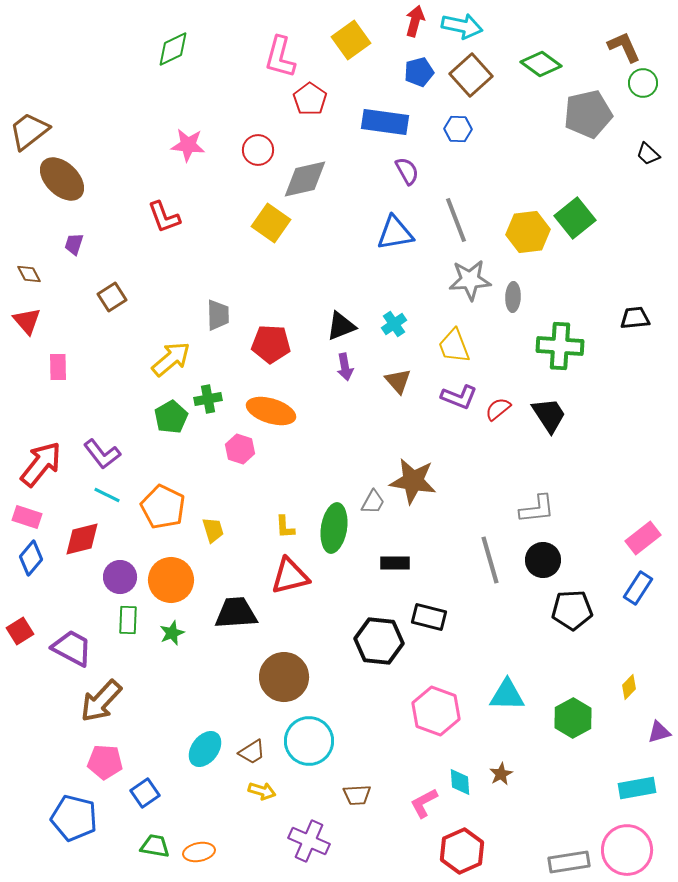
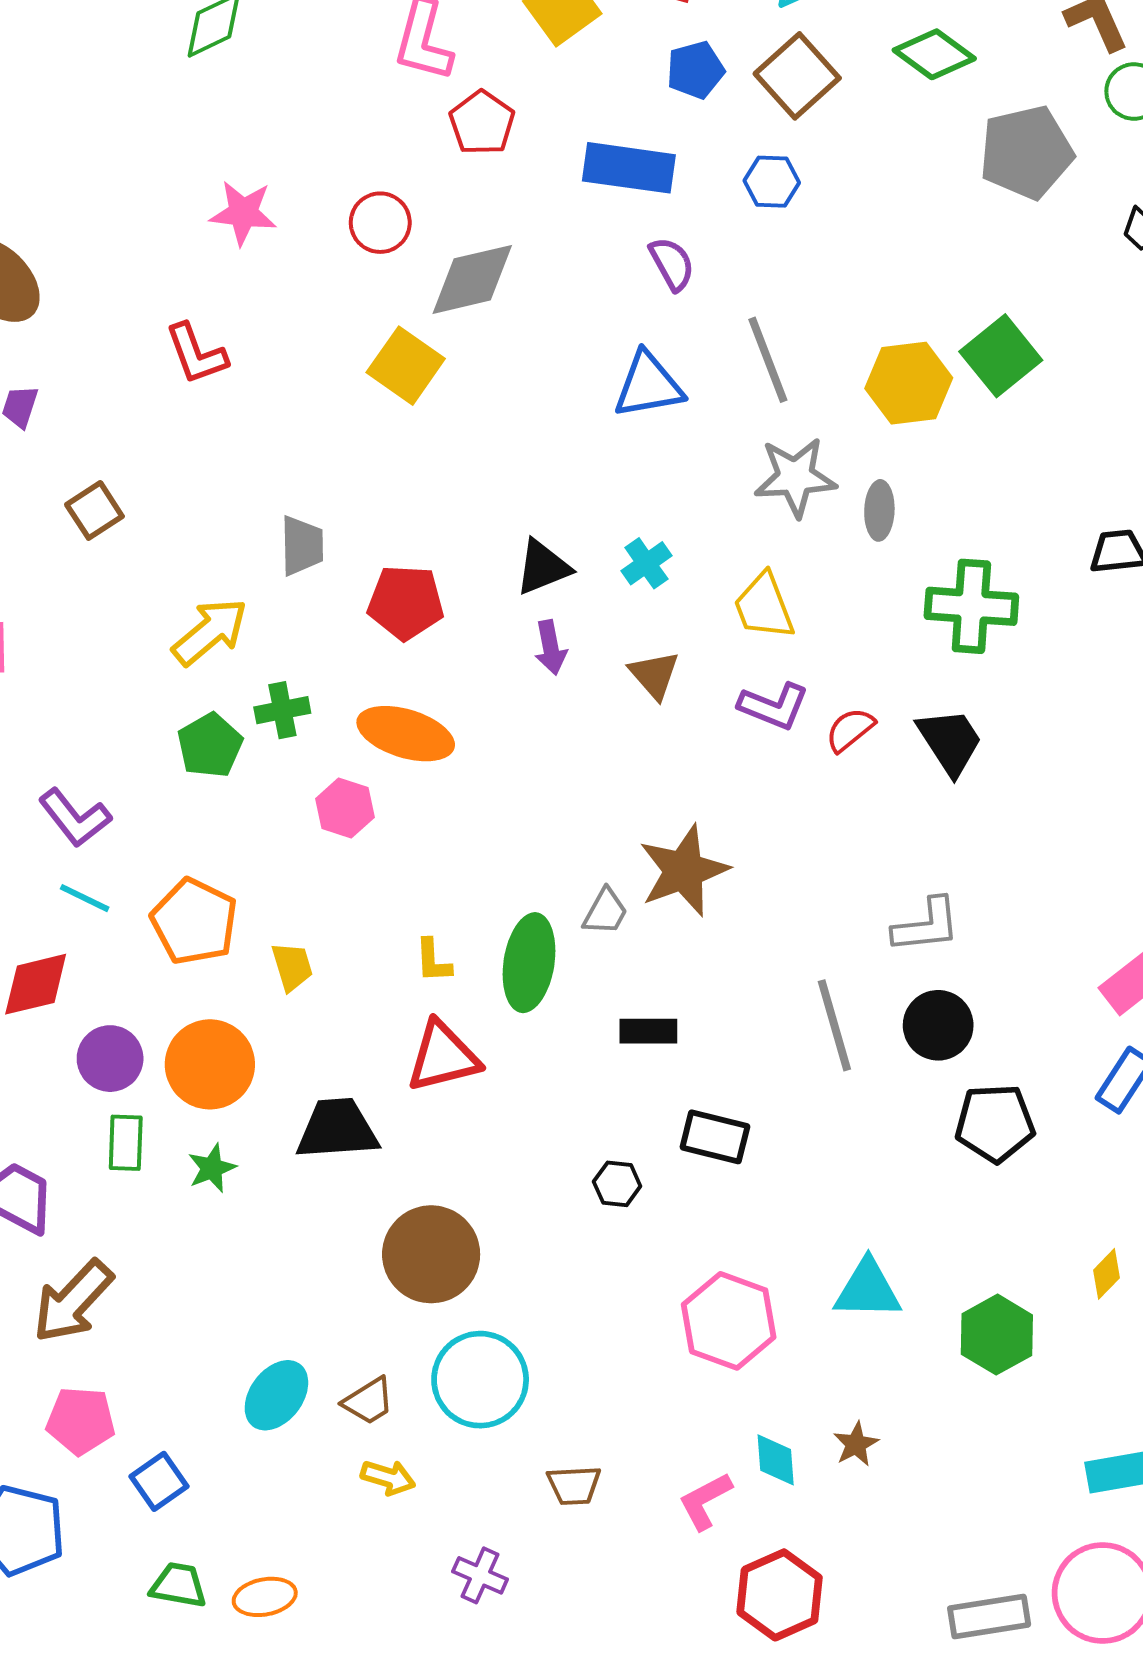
brown star: (413, 481) -> (684, 871), turned -30
black hexagon: (379, 641) -> (617, 1184), size x0.5
purple cross: (309, 841) -> (480, 1575), size x0.7

